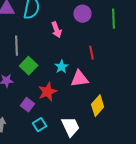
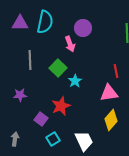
purple circle: (83, 14) -> (83, 28), moved
red line: (92, 53) -> (116, 71), moved
green square: (29, 66) -> (58, 68), moved
pink triangle: (80, 79) -> (109, 93), moved

